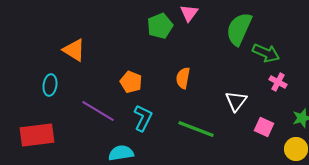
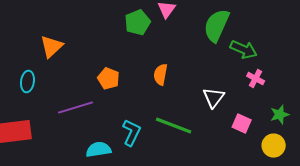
orange triangle: (74, 50) -> (51, 46), turned 45
purple line: (98, 111) -> (75, 107), turned -48
cyan L-shape: (143, 118) -> (132, 133), moved

